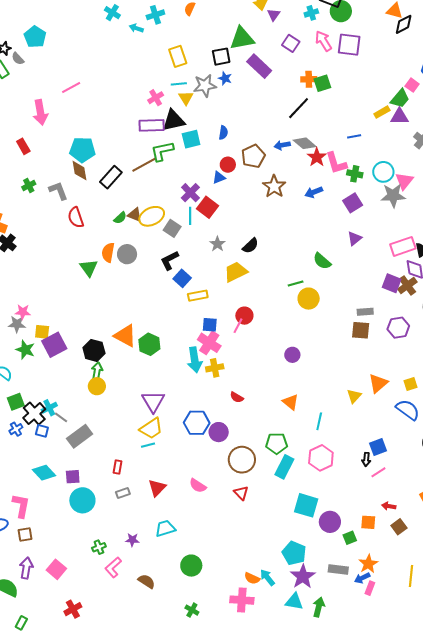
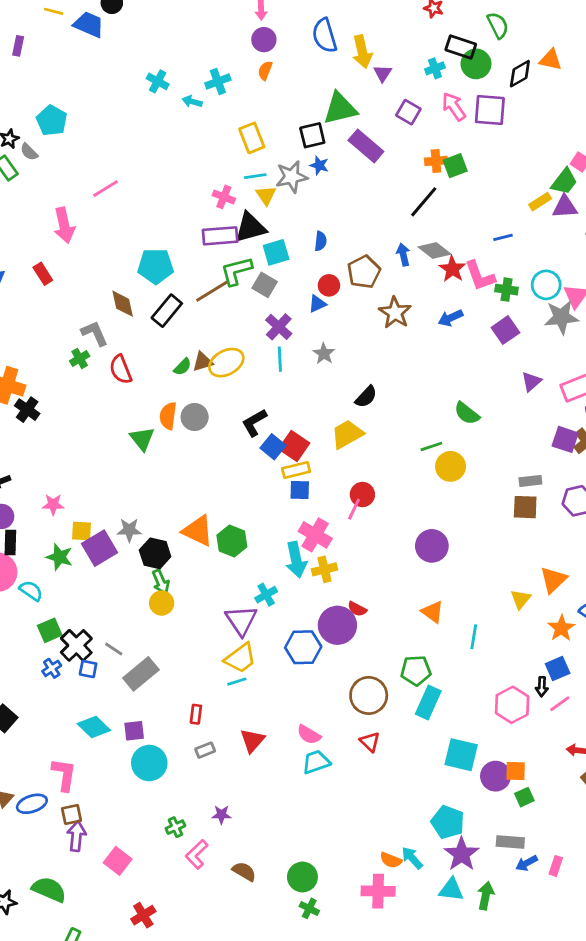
black diamond: (404, 24) -> (520, 74), moved
pink cross: (156, 98) -> (224, 197), turned -35
blue arrow: (282, 145) -> (403, 255), turned 91
cyan pentagon: (82, 150) -> (156, 266), moved
green cross: (29, 185) -> (80, 358), moved
red square: (208, 207) -> (294, 446), moved
brown triangle: (135, 215) -> (203, 362), turned -35
gray square: (172, 228) -> (265, 285), moved
purple triangle: (355, 238) -> (531, 382), moved
gray star: (217, 244) -> (324, 354), moved
gray star: (17, 324) -> (129, 530), moved
blue square: (210, 325) -> (300, 490), moved
purple circle: (292, 355) -> (432, 546), size x1.5
green arrow: (97, 371) -> (161, 582), turned 150
cyan cross: (49, 408) -> (266, 595), moved
purple circle: (219, 432) -> (337, 625), moved, size x1.4
pink hexagon: (321, 458) -> (512, 705), moved
orange square: (368, 522) -> (516, 771), moved
cyan trapezoid: (165, 528) -> (316, 762), moved
orange star: (368, 564) -> (561, 628), moved
green circle: (191, 566) -> (302, 877), moved
purple arrow: (26, 568) -> (77, 836), moved
blue arrow: (362, 578) -> (527, 863), moved

